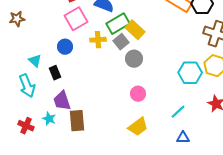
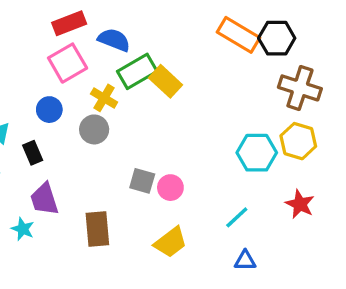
yellow cross: (98, 40) -> (104, 98), turned 35
gray square: (121, 42) -> (142, 181), moved, turned -35
gray circle: (134, 59) -> (94, 129), moved
brown rectangle: (77, 121) -> (97, 229), moved

